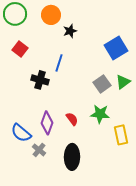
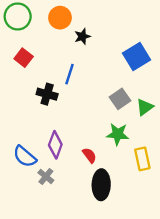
green triangle: (123, 82) -> (145, 107), moved
red semicircle: (72, 119) -> (89, 155), moved
black ellipse: (72, 157) -> (101, 185), moved

